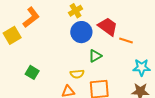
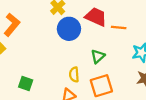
green triangle: (95, 56) -> (98, 56), moved
yellow semicircle: (77, 74) -> (74, 75), turned 104

